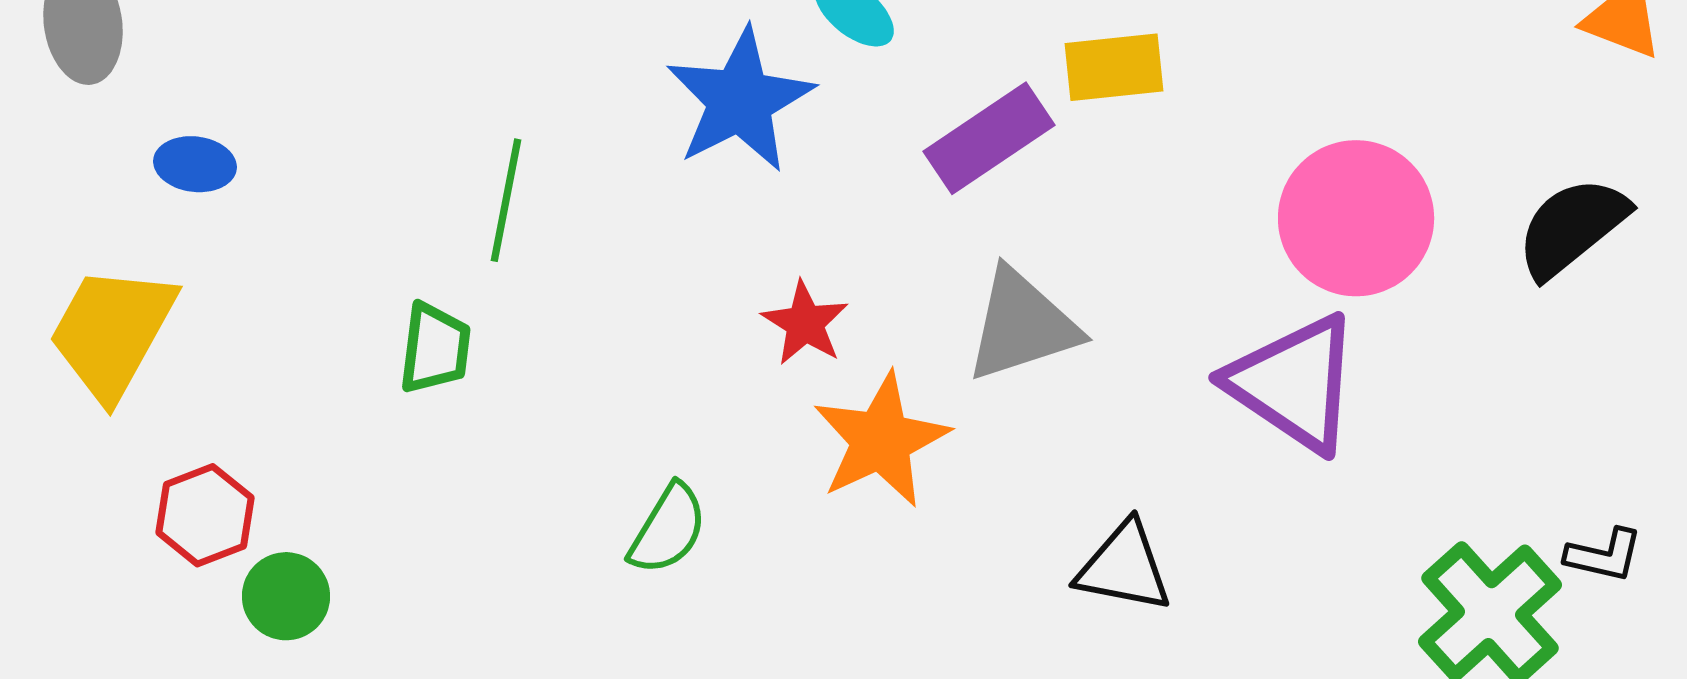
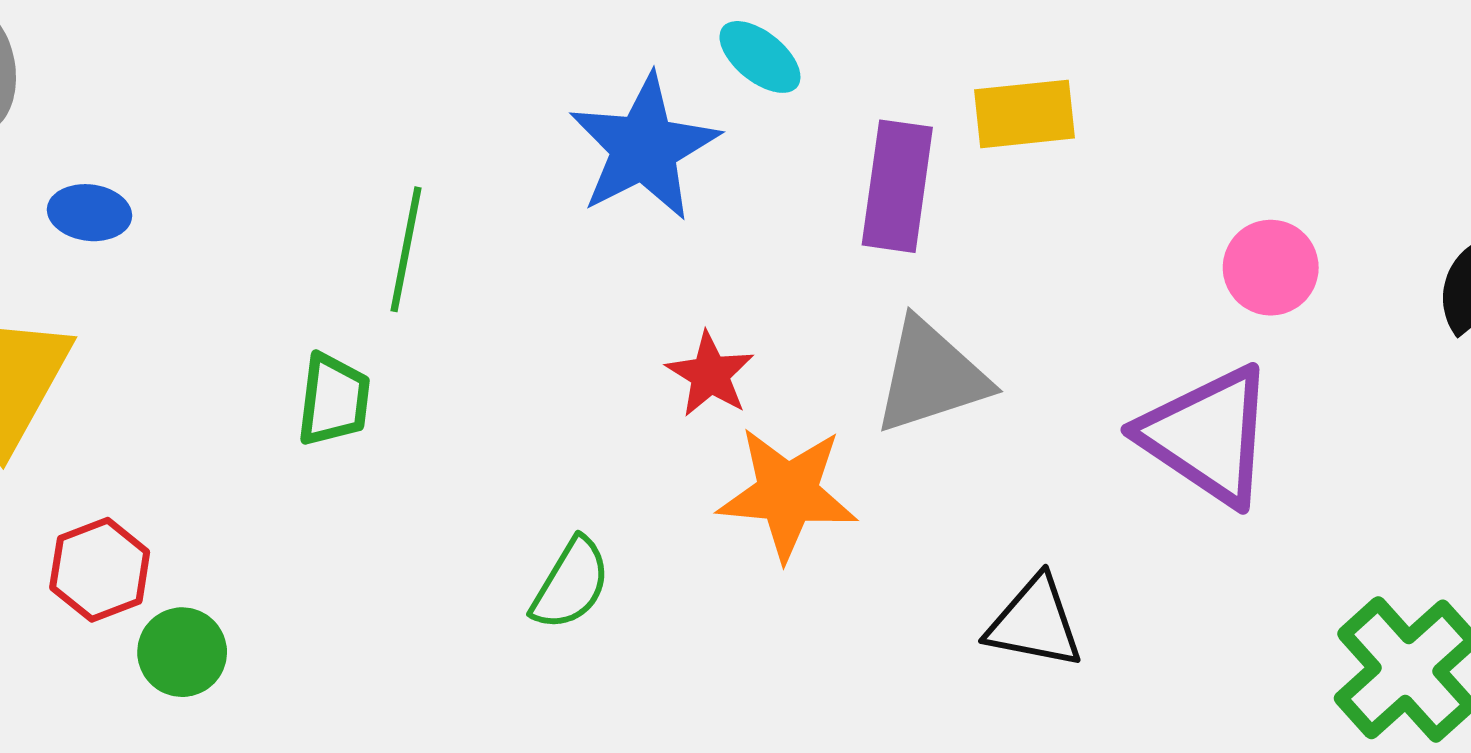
purple rectangle: (989, 138) -> (897, 186), turned -48
pink circle: (1356, 218) -> (1271, 268), size x0.6
orange star: (881, 440) -> (787, 493), turned 30

